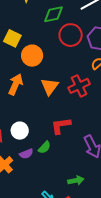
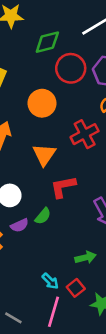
orange circle: (32, 56) -> (42, 103), moved
orange triangle: (50, 86) -> (44, 155), moved

